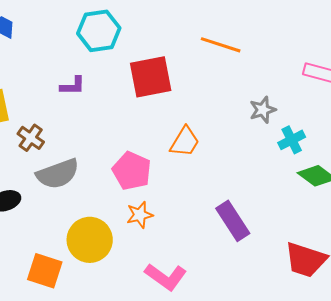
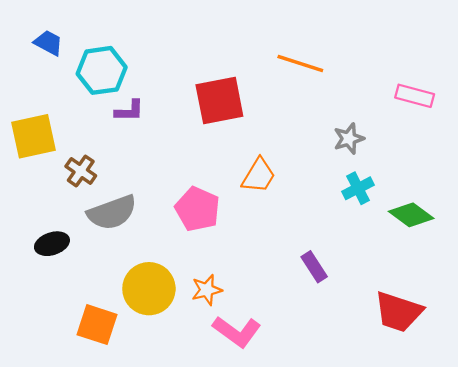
cyan hexagon: (99, 31) -> (102, 70), moved
cyan cross: (292, 140) -> (358, 188), moved
orange star: (140, 215) -> (207, 290), moved
purple rectangle: (233, 221) -> (314, 267), size x0.7

